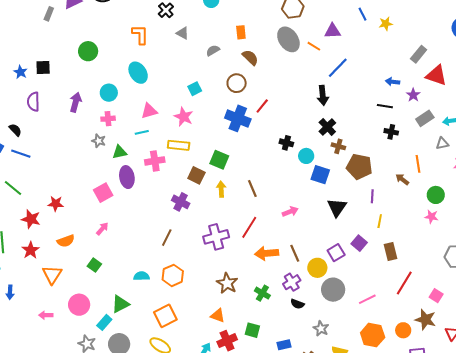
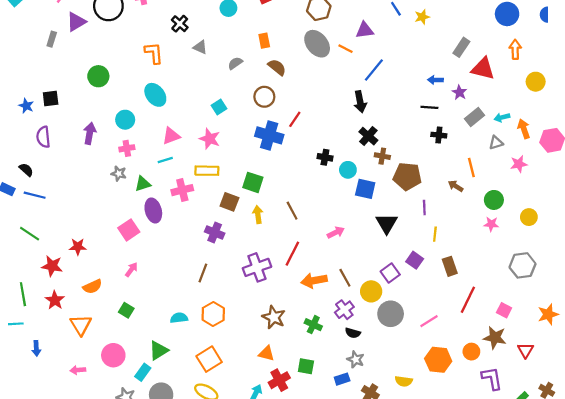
gray star: (321, 329) -> (356, 359), moved

